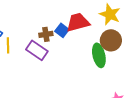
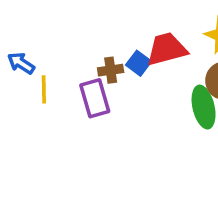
purple rectangle: (37, 50) -> (95, 98), turned 40

